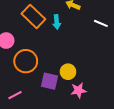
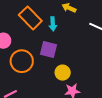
purple square: (49, 81) -> (48, 50), moved

